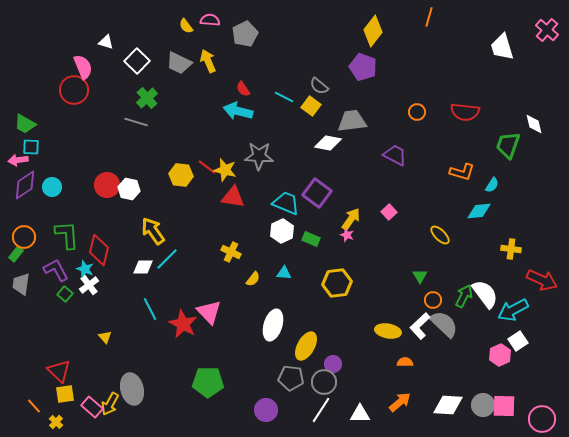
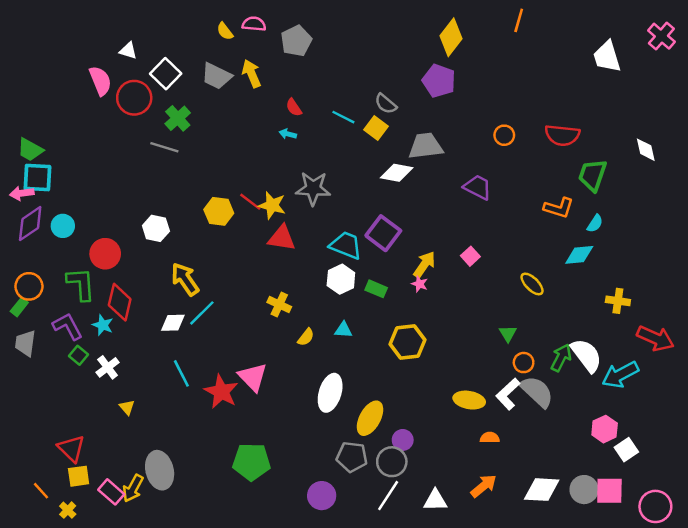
red circle: (74, 90) -> (134, 98), moved
cyan arrow: (238, 111) -> (288, 134), size x0.5
green trapezoid: (508, 145) -> (593, 175), moved
cyan square: (31, 147) -> (37, 178), size x1.5
red circle: (107, 185) -> (105, 254), moved
white cross: (89, 285) -> (108, 367), moved
white square: (518, 341) -> (626, 450), moved

